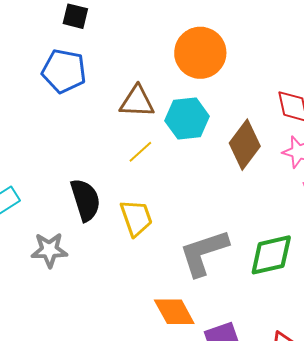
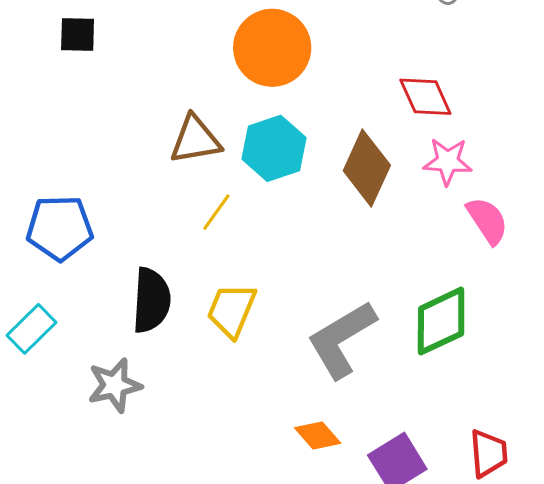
blue pentagon: (64, 71) -> (60, 228), moved
black semicircle: (85, 200) -> (151, 300), turned 33
yellow trapezoid: (136, 218) -> (232, 310), turned -126
orange diamond: (174, 312) -> (318, 436), size x0.7

